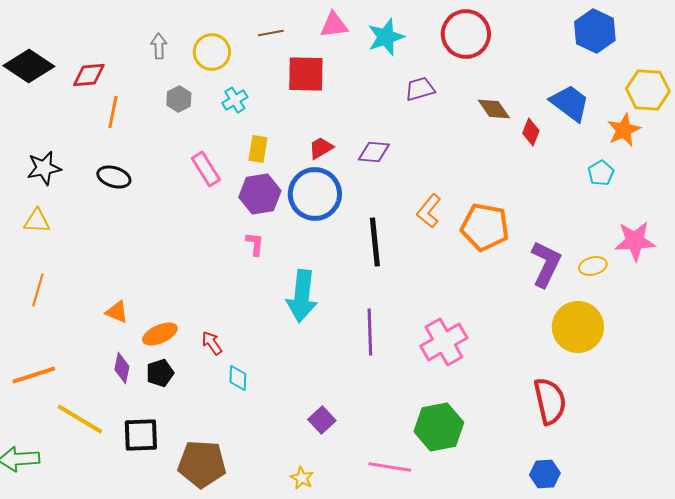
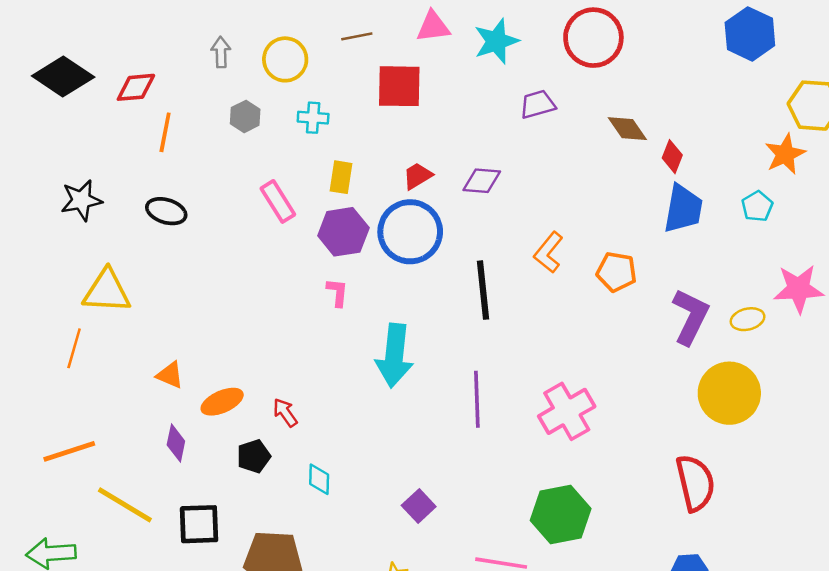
cyan cross: (235, 100) -> (313, 118), turned 35
blue trapezoid: (570, 103) -> (683, 209), moved, turned 63
yellow triangle: (37, 221) -> (107, 291), moved, size x1.5
orange pentagon: (485, 227) -> (616, 272), size x0.7
black pentagon: (160, 373) -> (254, 456), moved
cyan diamond: (238, 378) -> (319, 479), moved

